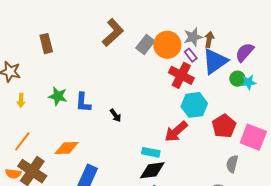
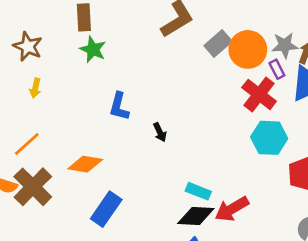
green star: (58, 96) -> (93, 49), moved
red arrow: (176, 132) -> (232, 209), moved

